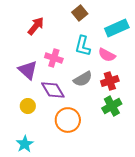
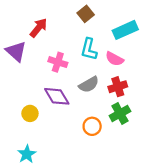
purple triangle: (28, 70) -> (16, 51), moved
orange circle: (68, 120) -> (92, 126), moved, size x0.7

